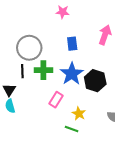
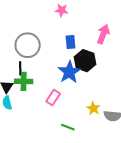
green cross: (43, 70) -> (24, 81), moved
black hexagon: (95, 81) -> (85, 61), moved
yellow star: (79, 114) -> (93, 108), moved

